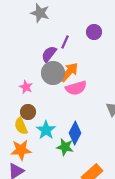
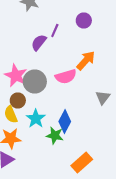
orange arrow: (69, 72) -> (86, 60), moved
gray circle: (53, 73) -> (35, 82), moved
pink star: (26, 87) -> (16, 76), size x1.6

